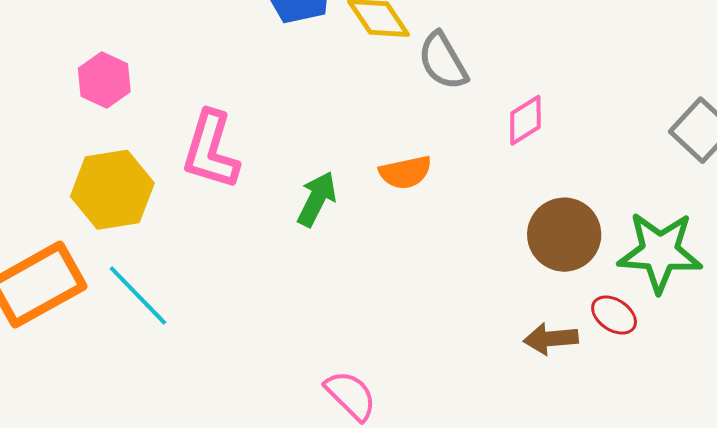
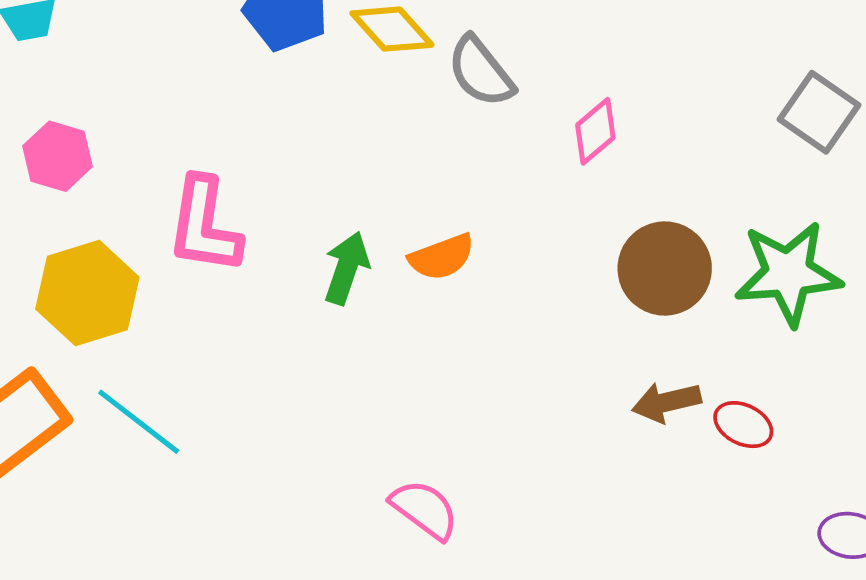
orange semicircle: (405, 172) -> (442, 257), moved
red ellipse: (614, 315) -> (743, 425), moved

